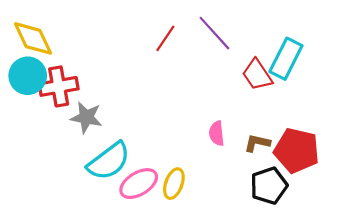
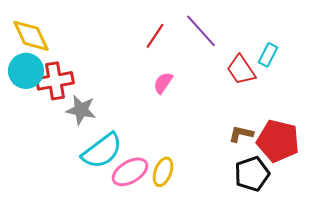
cyan rectangle: (286, 59) -> (268, 55), size x0.6
pink semicircle: (217, 133) -> (163, 83), moved, turned 40

